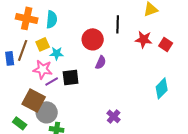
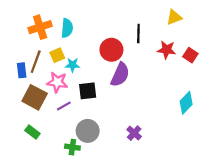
orange cross: (27, 18) -> (40, 27), turned -30
purple semicircle: (101, 62) -> (120, 75), size x1.6
purple line: (52, 81) -> (64, 106), moved
brown square: (34, 100) -> (35, 97), moved
gray circle: (47, 112) -> (88, 131), moved
green rectangle: (20, 123) -> (32, 132), moved

